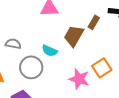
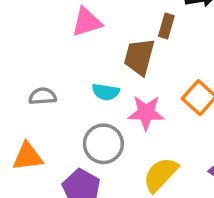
gray circle: (31, 67) -> (103, 144), moved
pink star: (79, 79) -> (146, 113), moved

